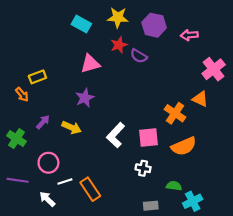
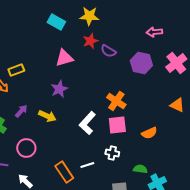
purple hexagon: (154, 25) -> (141, 63), moved
orange triangle: (200, 99) -> (177, 105), moved
orange cross: (175, 113) -> (116, 101), moved
orange semicircle: (184, 146) -> (149, 133), size x0.7
white line: (65, 181) -> (87, 165), moved

